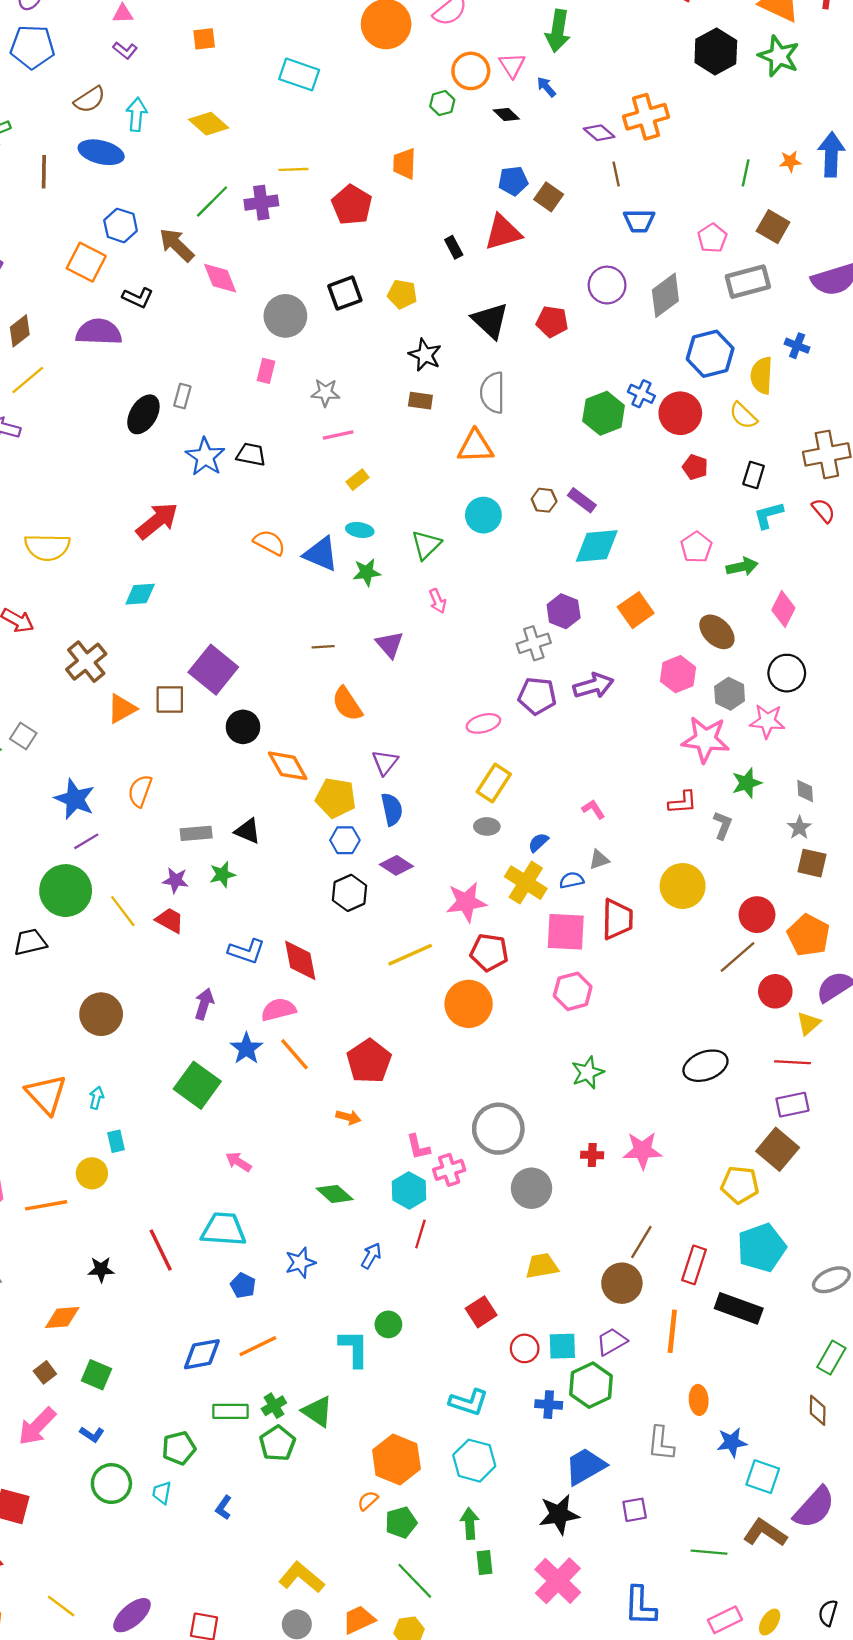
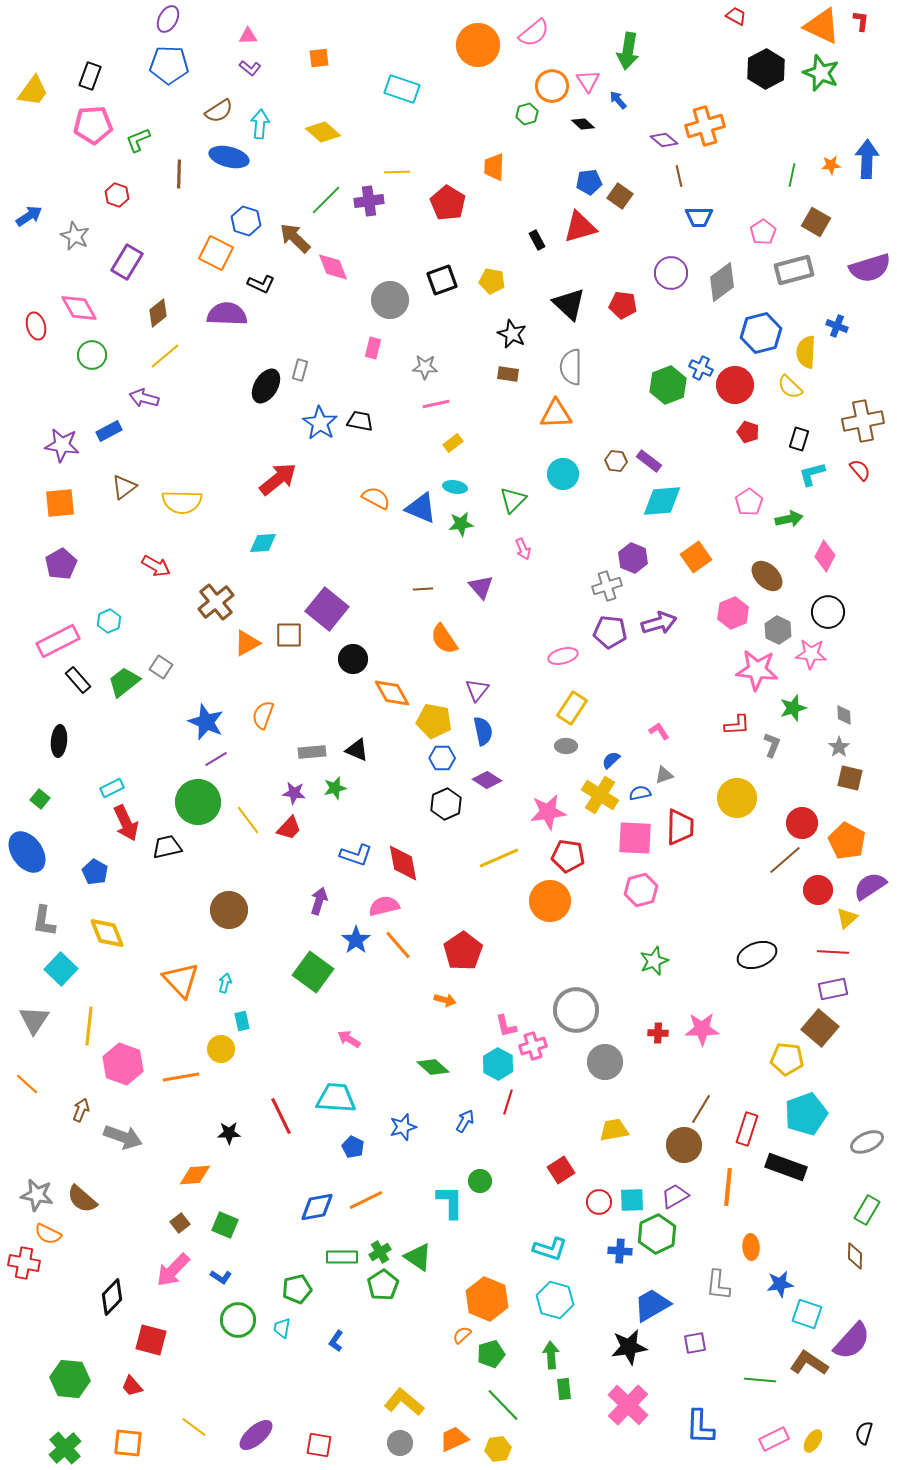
red trapezoid: (170, 920) -> (289, 828), turned 104

